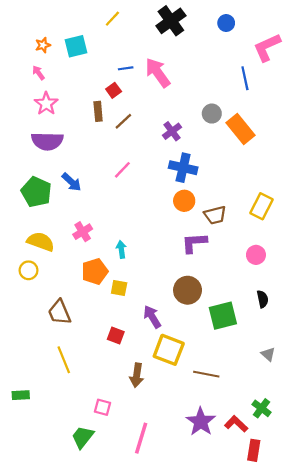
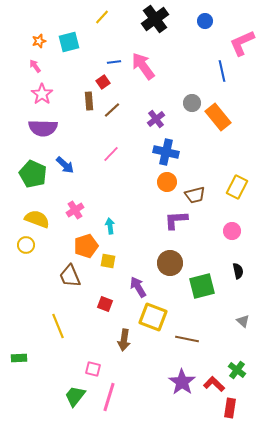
brown trapezoid: (59, 312) -> (70, 276), moved
pink line: (141, 438) -> (109, 397), moved

